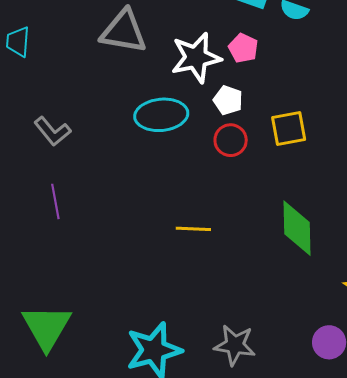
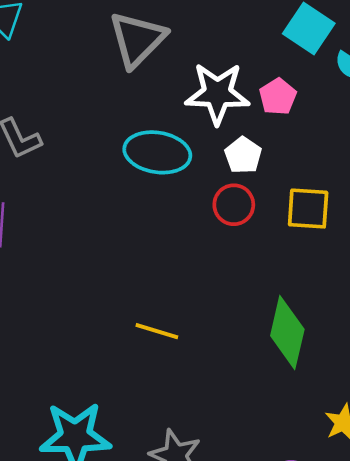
gray triangle: (124, 32) -> (137, 39), turned 51
yellow line: (193, 229) -> (157, 331), moved

